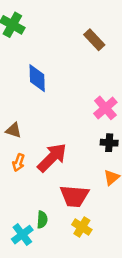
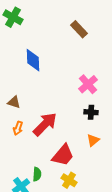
red trapezoid: (74, 196) -> (63, 155), turned -55

